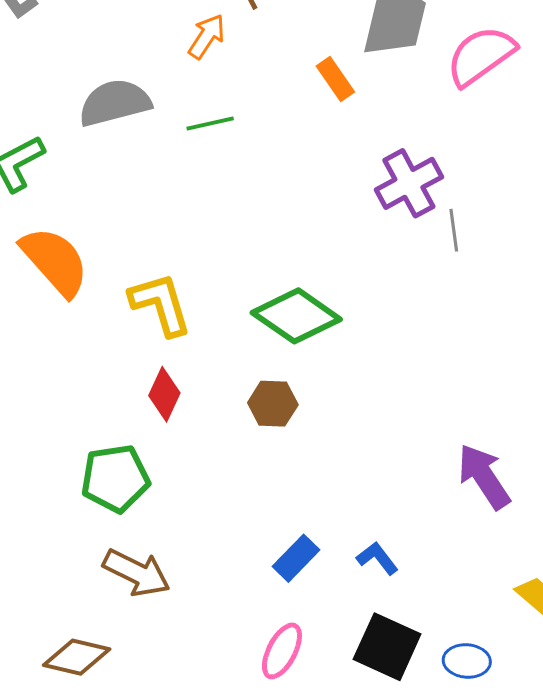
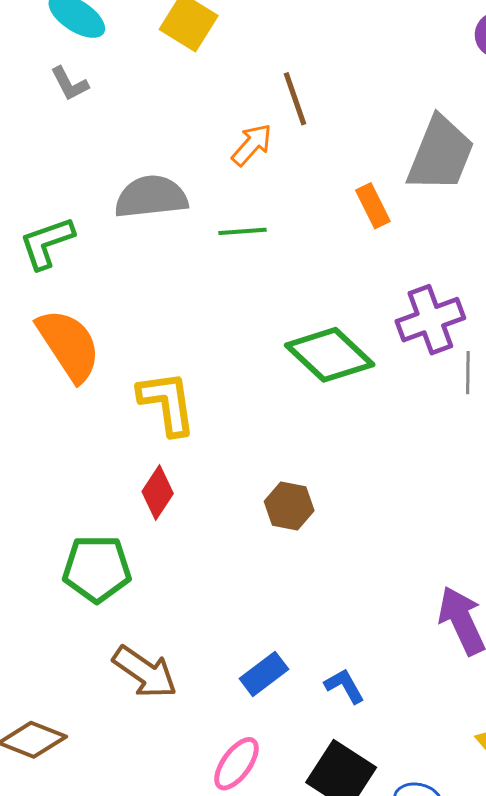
green diamond: (296, 316) -> (330, 355), moved
brown hexagon: (273, 404) -> (289, 506), moved
brown arrow: (137, 573) -> (145, 672), moved

